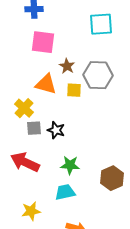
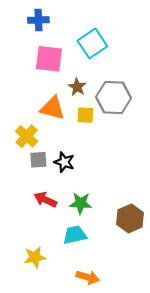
cyan square: (101, 24) -> (92, 43), moved, turned -30
red arrow: (25, 162) -> (45, 200), moved, size x0.7

